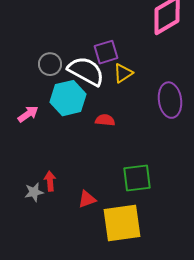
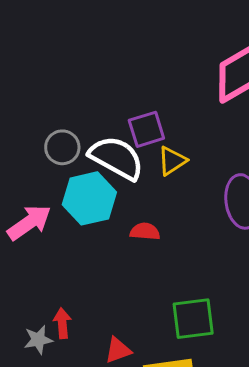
pink arrow: (28, 114) -> (29, 222), size x1.4

